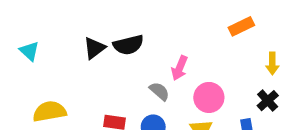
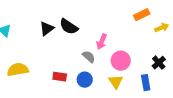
black semicircle: (128, 45) -> (69, 27), turned 48
yellow arrow: (272, 63) -> (162, 28), moved, turned -112

